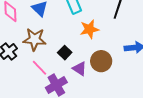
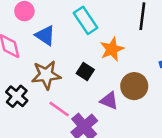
black square: (65, 53) -> (85, 72), moved

